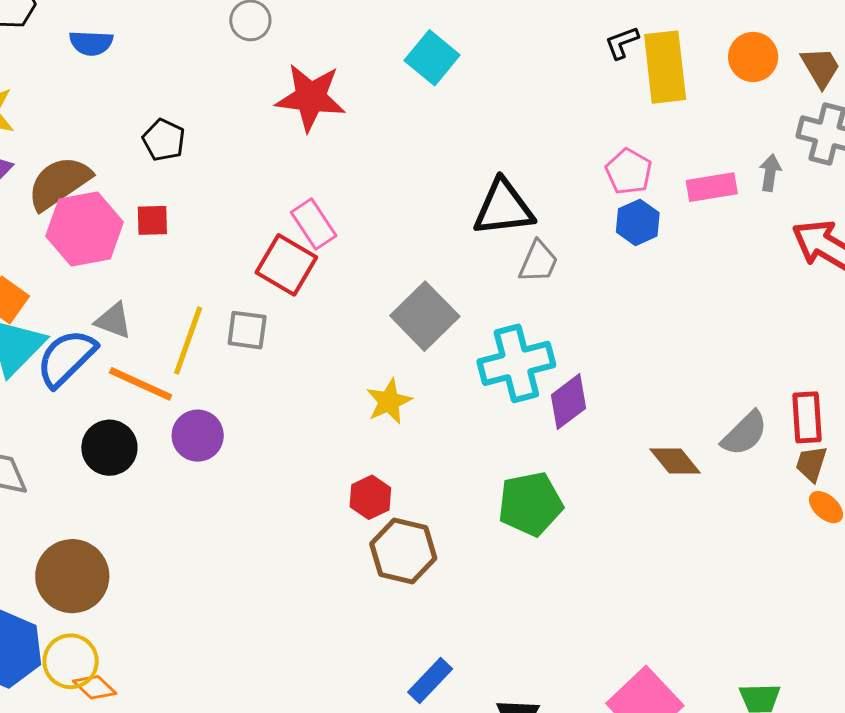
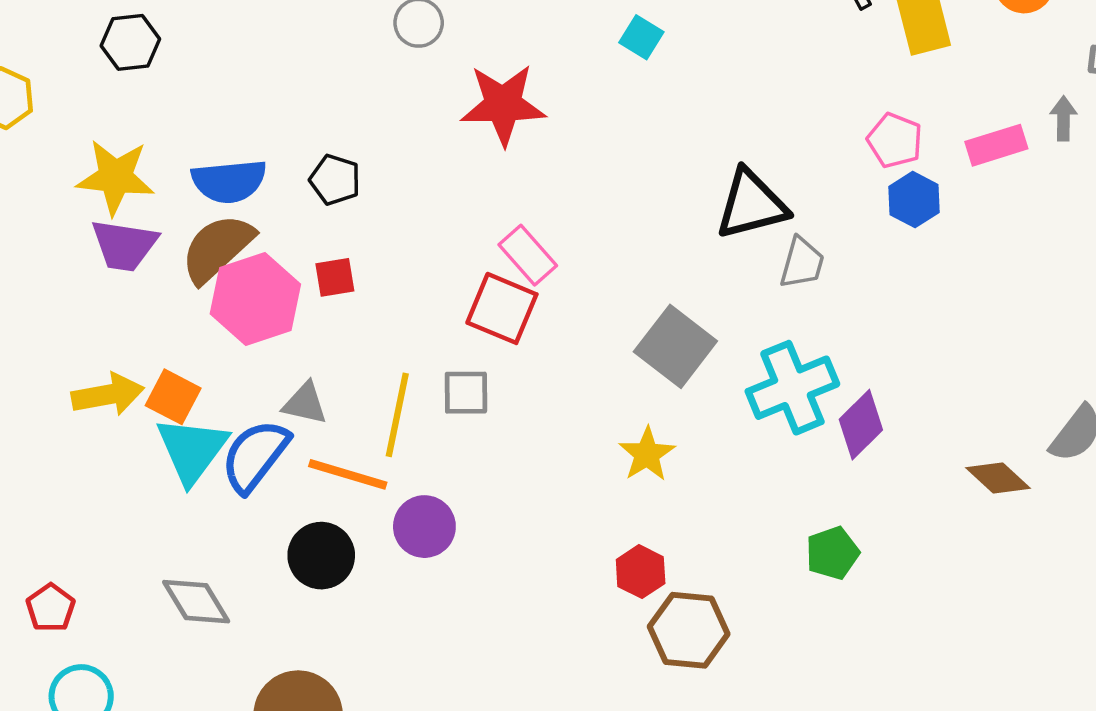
blue semicircle: (91, 43) -> (229, 181), moved, size x1.4
cyan square: (432, 58) -> (641, 37), size x0.7
green pentagon: (530, 504) -> (832, 553), size x0.7

